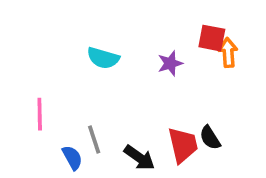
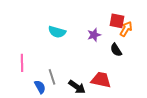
orange arrow: (228, 53) -> (126, 29), turned 35
black semicircle: (210, 138) -> (116, 50), moved
red trapezoid: (183, 145) -> (101, 80), turned -65

